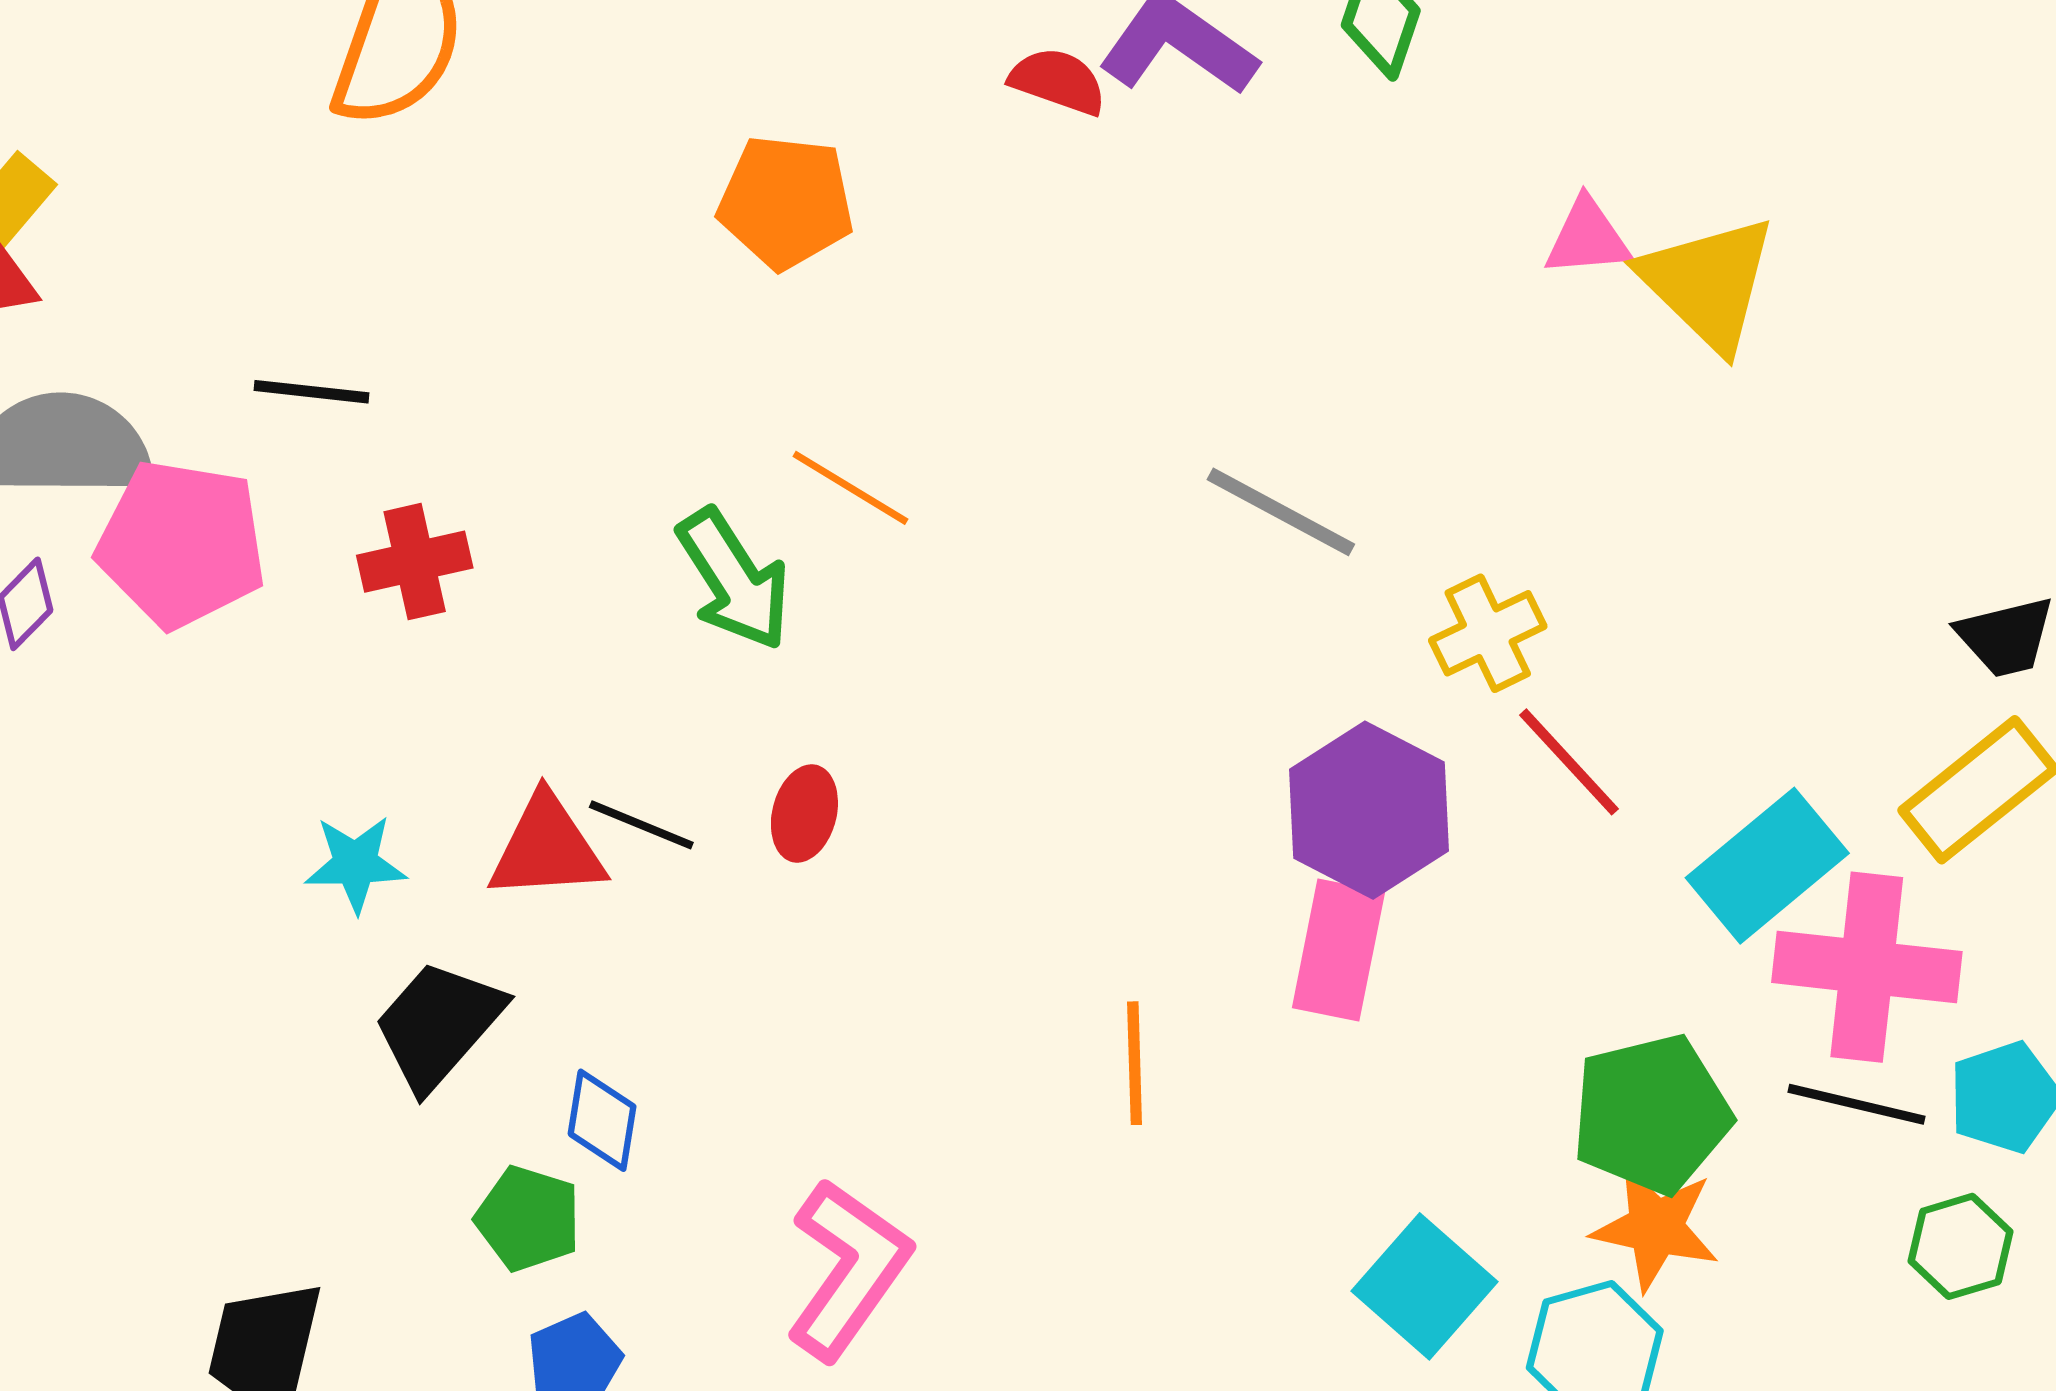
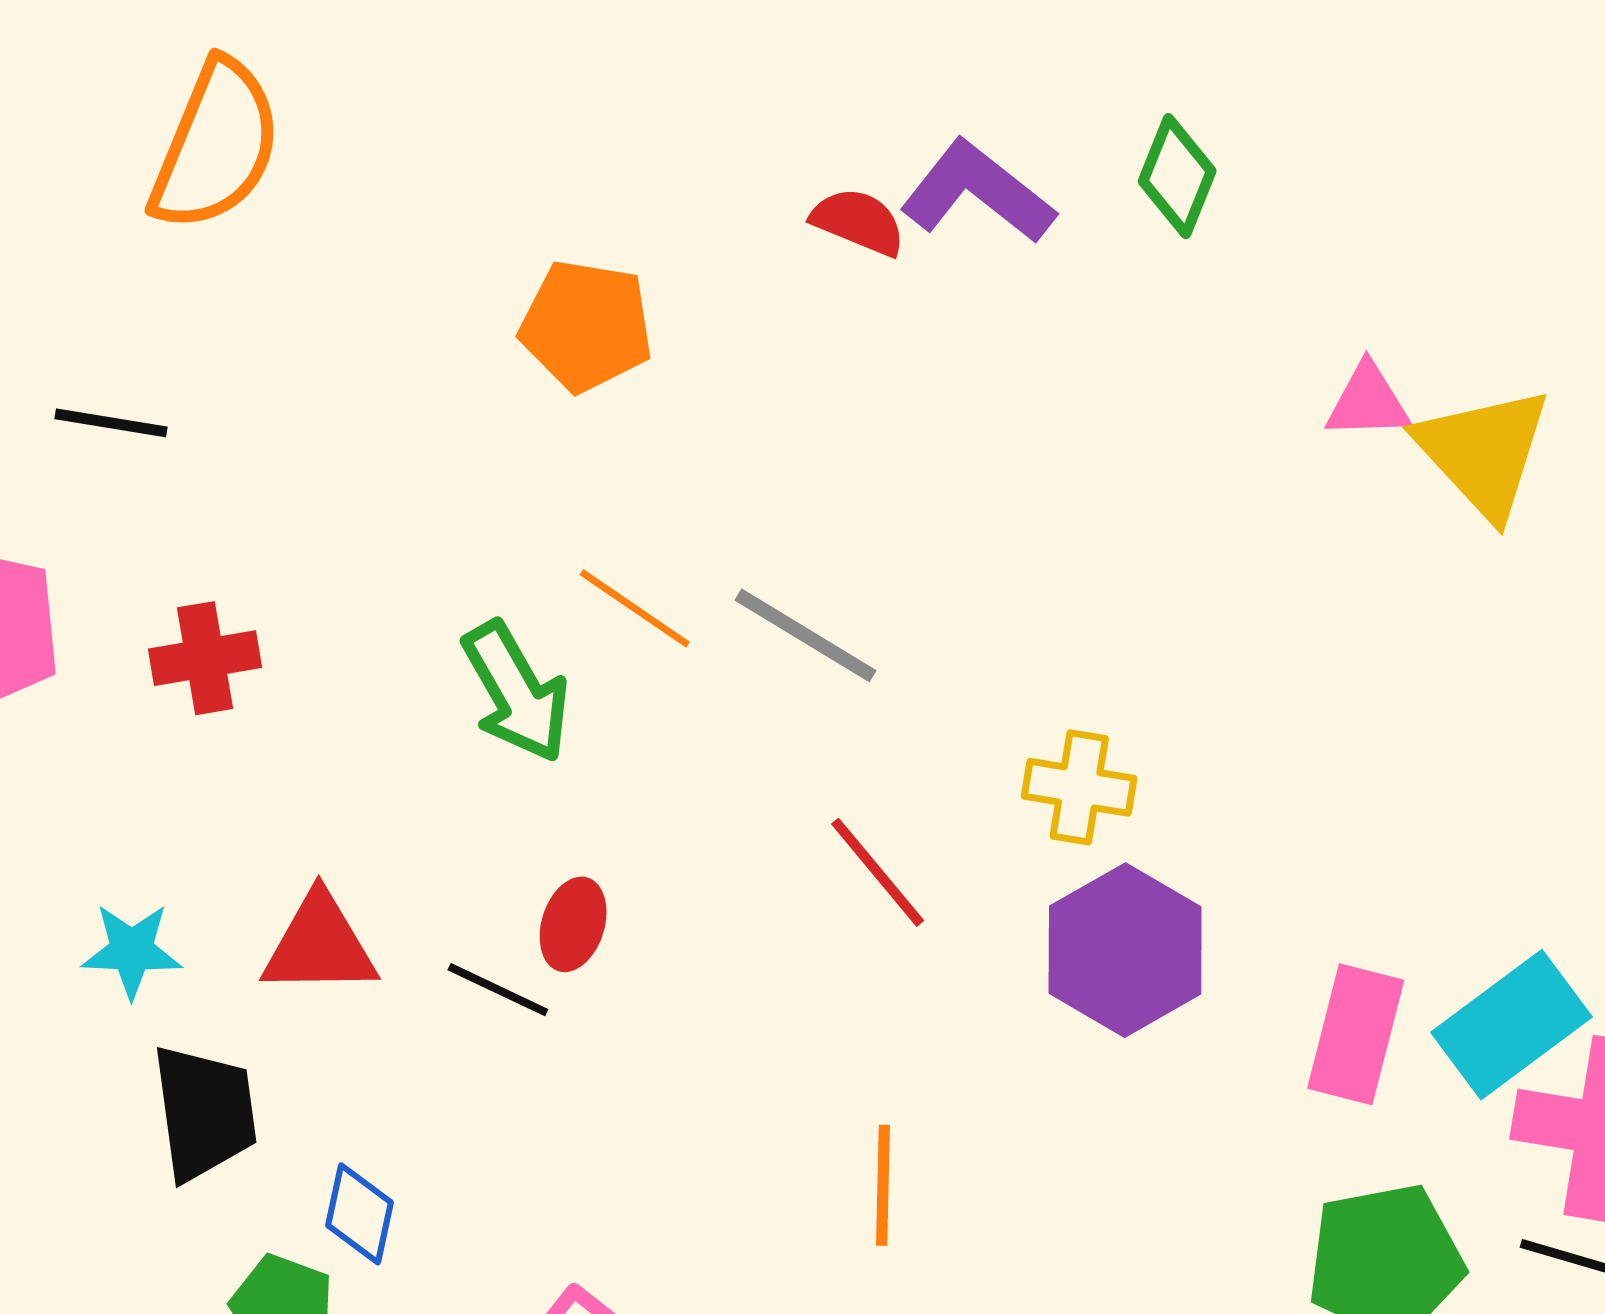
black line: (311, 392) -> (111, 423), moved
gray line: (1281, 512) -> (806, 635), moved
yellow cross: (1488, 633) -> (1079, 787), moved, turned 32
red line: (1569, 762) -> (878, 872), moved
black line: (641, 825) -> (498, 990), moved
pink rectangle: (1338, 950) -> (1356, 1034), moved
black trapezoid: (438, 1025) -> (204, 1112), turned 128

